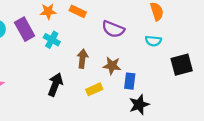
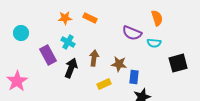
purple rectangle: (25, 29) -> (48, 55), moved
purple semicircle: (113, 29) -> (132, 33), moved
black arrow: (55, 85) -> (71, 68), moved

